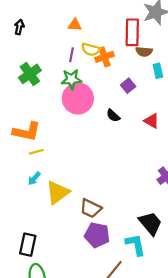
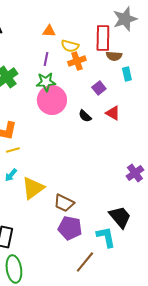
yellow semicircle: (91, 49) -> (70, 46), moved
red triangle: (151, 121) -> (113, 113), moved

